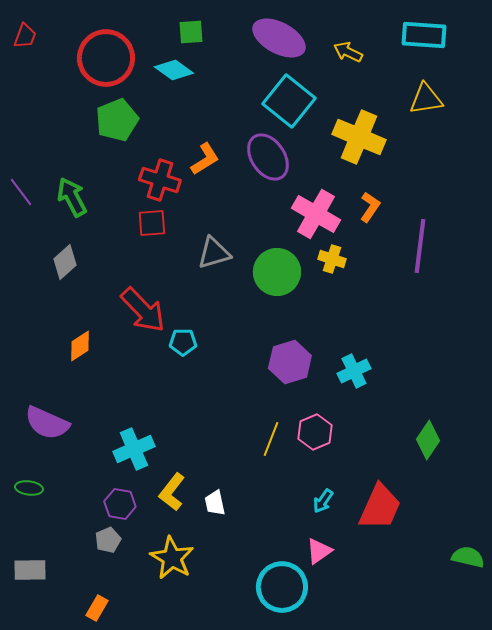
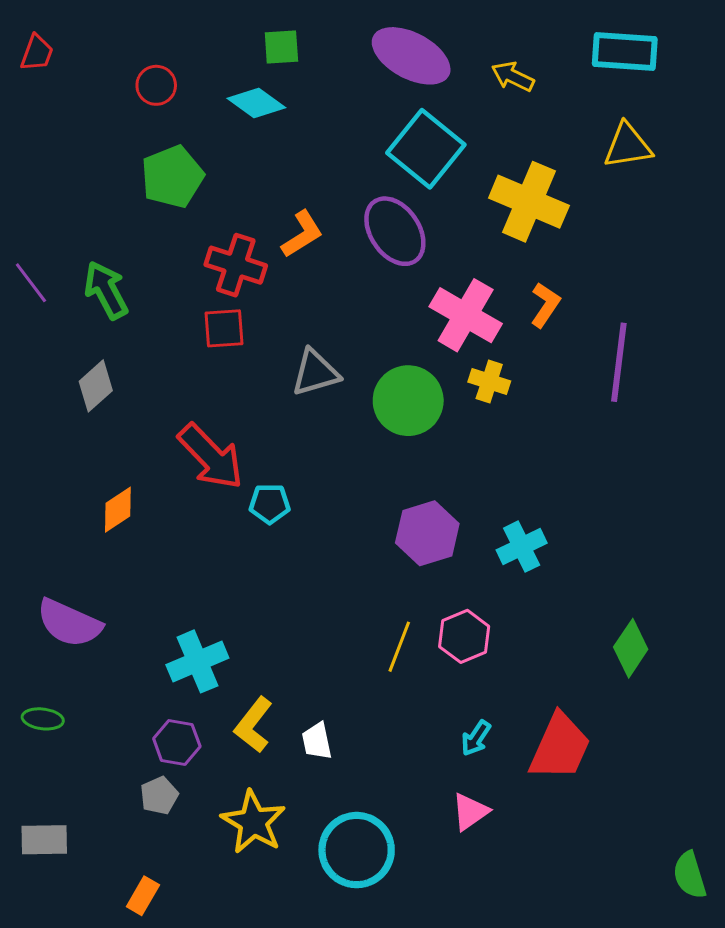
red circle: (106, 58) -> (156, 85), size x0.5
green semicircle: (468, 557) -> (690, 875), moved, turned -120
cyan circle: (282, 587) -> (357, 850), moved

